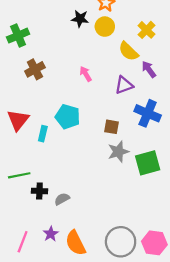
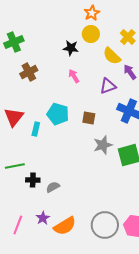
black star: (80, 19) -> (71, 48), moved
brown square: (112, 127) -> (89, 118), moved
orange semicircle: (76, 243) -> (65, 226), turned -95

